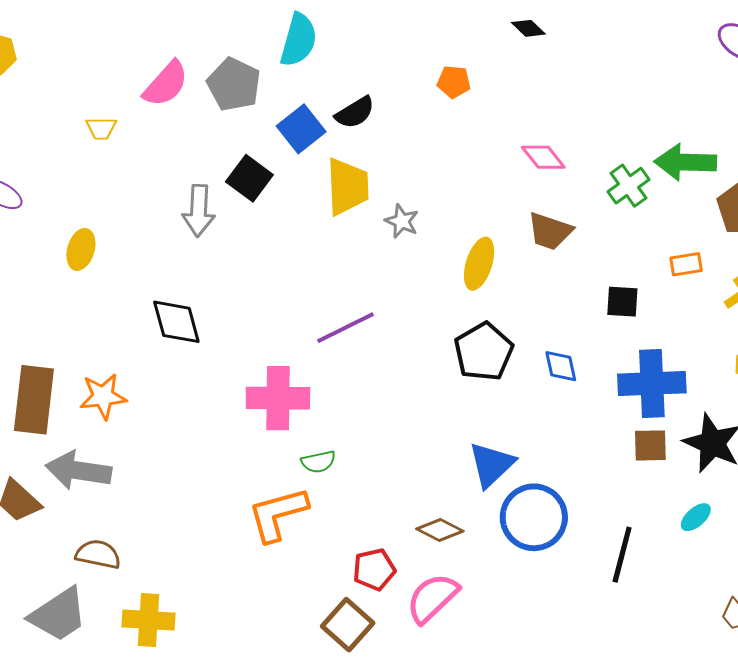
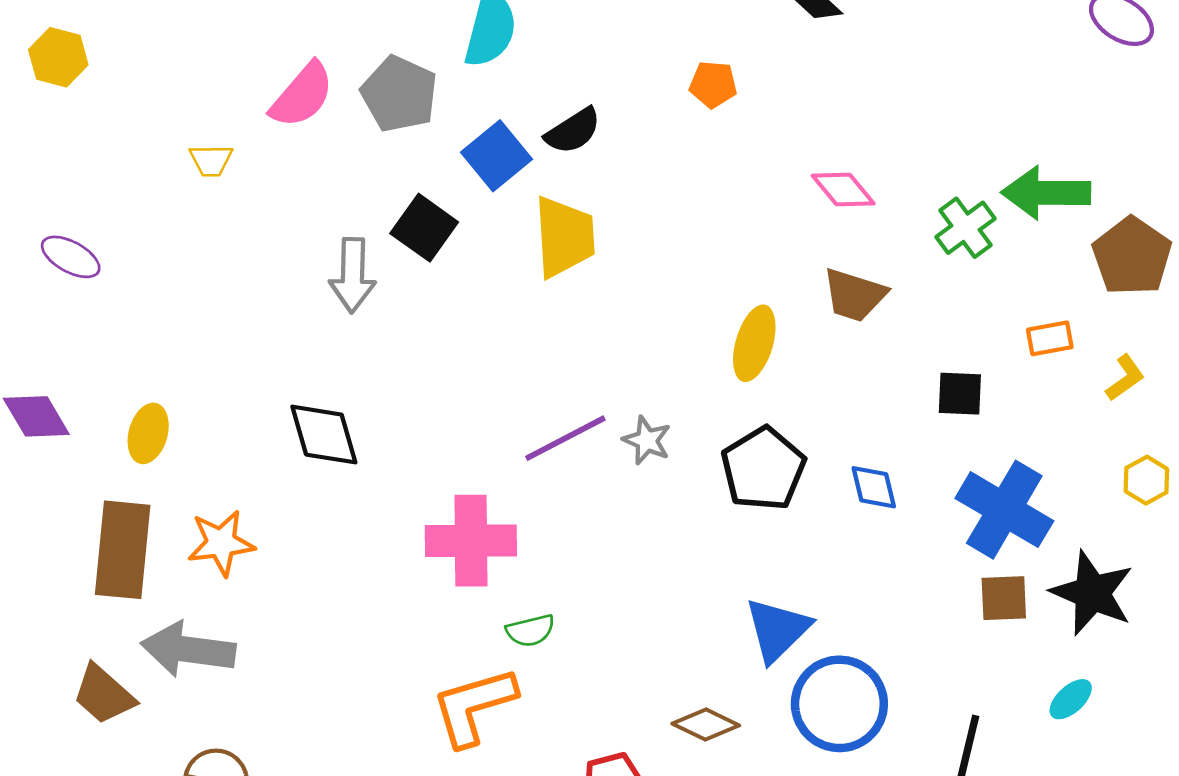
gray star: (402, 221) -> (647, 440), moved
yellow ellipse: (81, 249) -> (148, 433), moved
blue cross: (652, 383) -> (1004, 510), turned 34

